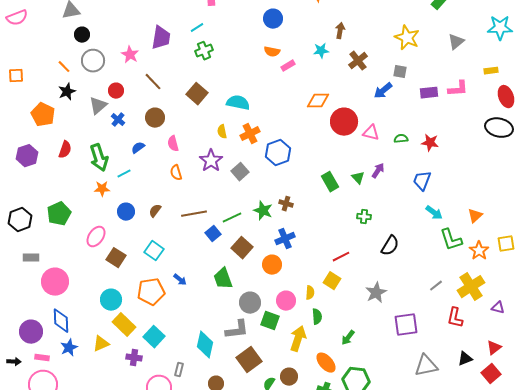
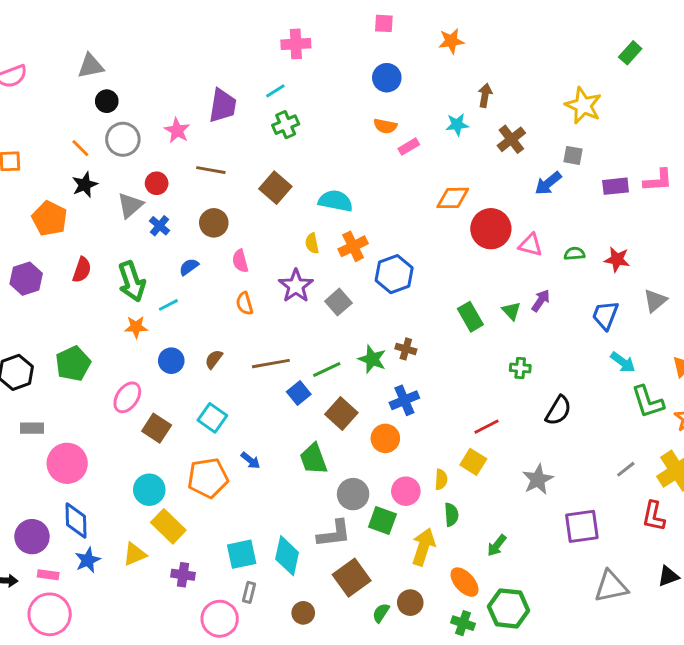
gray triangle: (456, 42) -> (655, 301), moved
brown line: (153, 82) -> (211, 170), turned -36
cyan square: (154, 337) -> (242, 554), moved, turned 35

